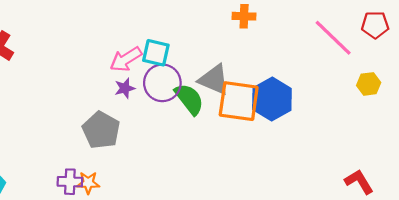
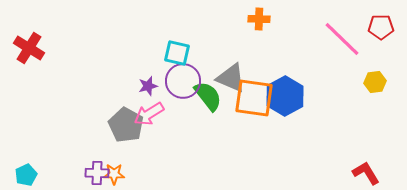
pink arrow: (126, 59) -> (149, 114), moved

